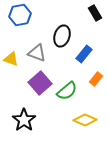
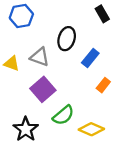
green semicircle: (67, 91) -> (63, 115), moved

